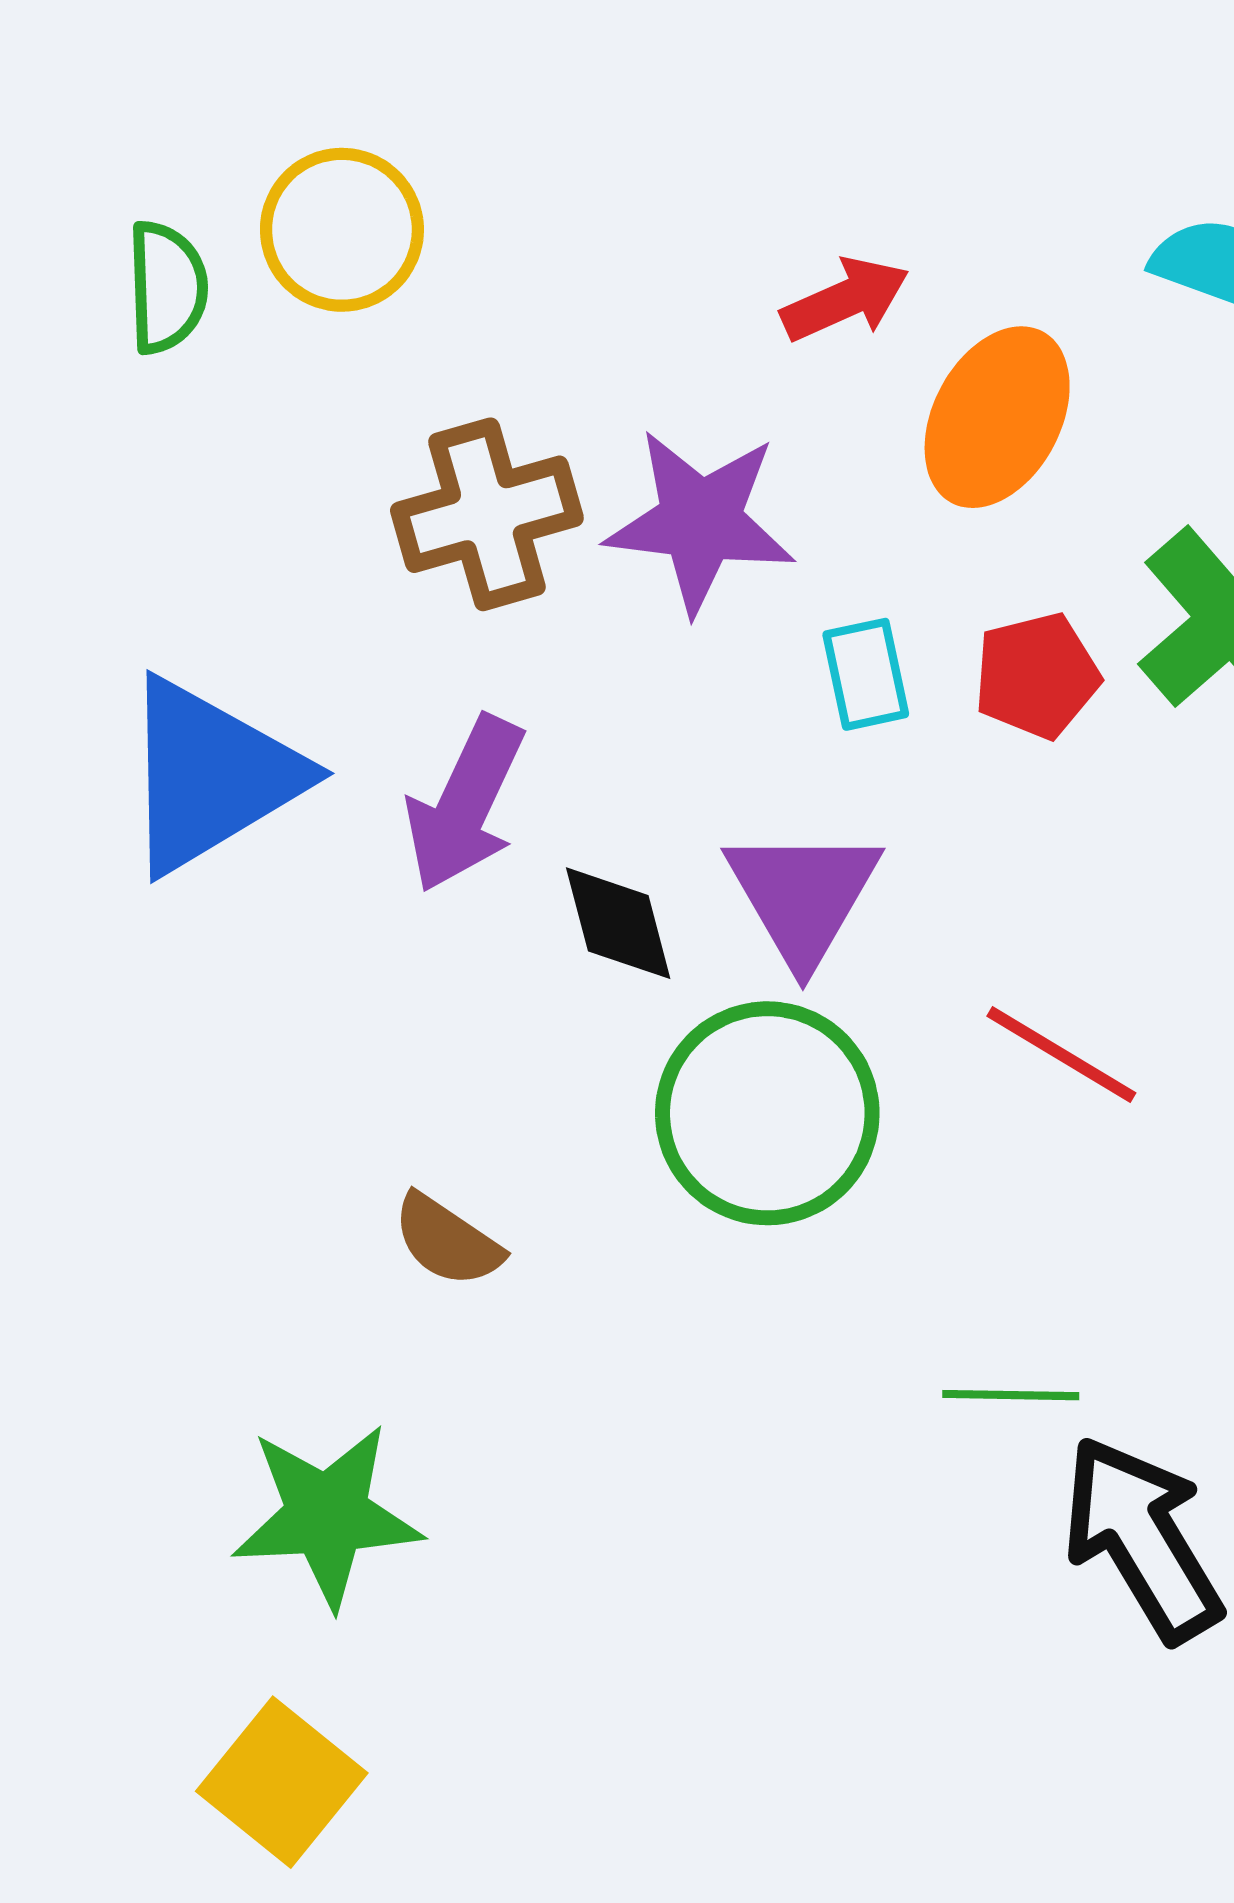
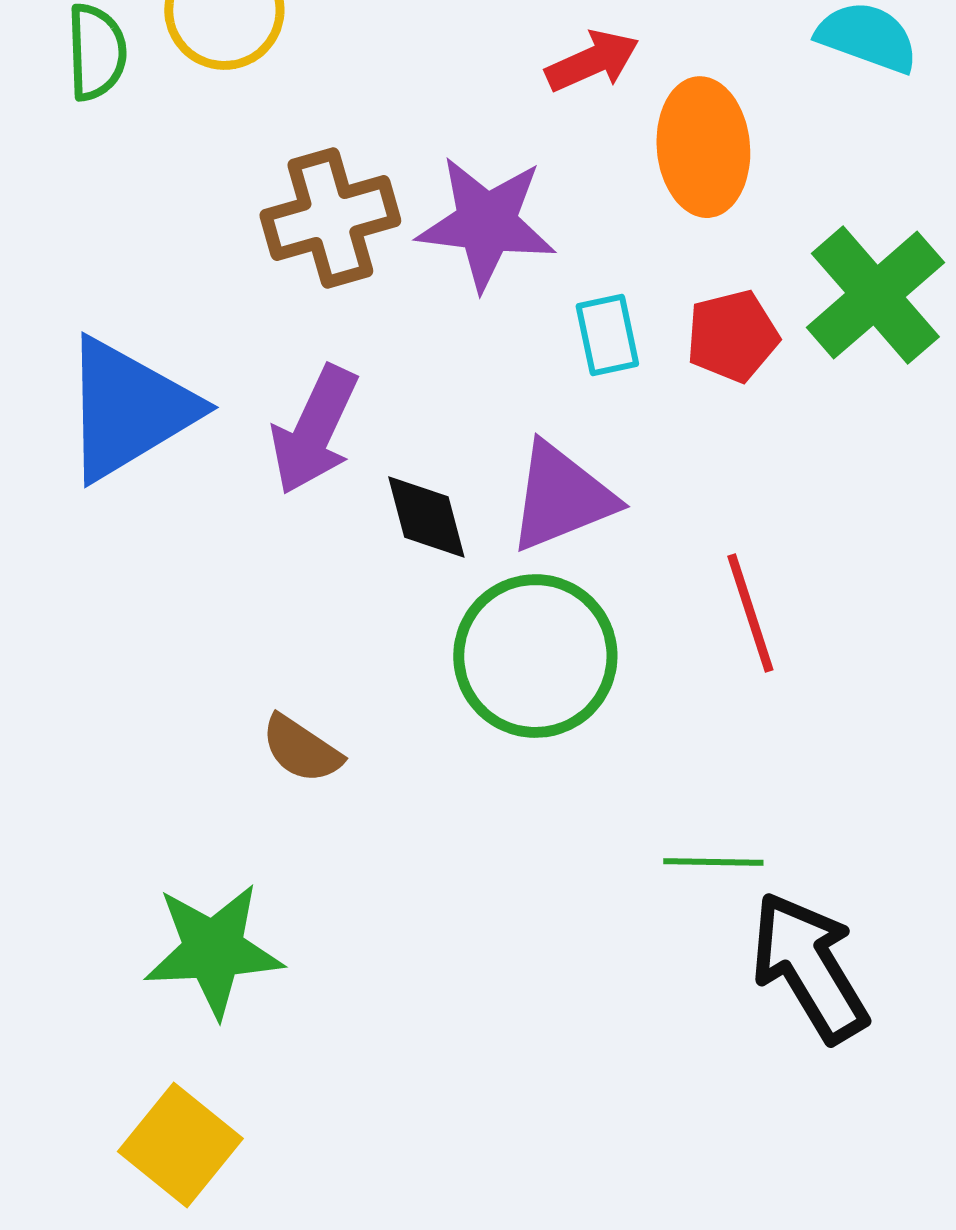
orange ellipse: (997, 417) -> (703, 147), turned -33
purple triangle: (803, 896) -> (561, 497), turned 38
red line: (1061, 1055) -> (750, 613), turned 41

